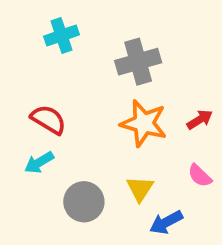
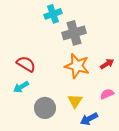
cyan cross: (61, 35) -> (53, 14), moved
pink semicircle: (200, 176) -> (107, 94), turned 112

